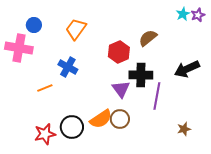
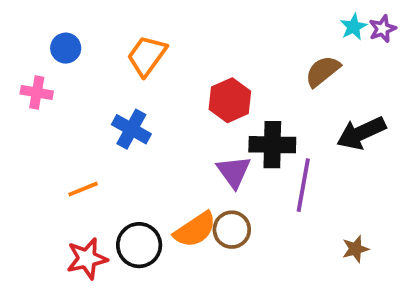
brown semicircle: (148, 38) -> (323, 71), moved
pink cross: (19, 48) -> (37, 92), size x0.6
orange line: (45, 88) -> (83, 189), moved

